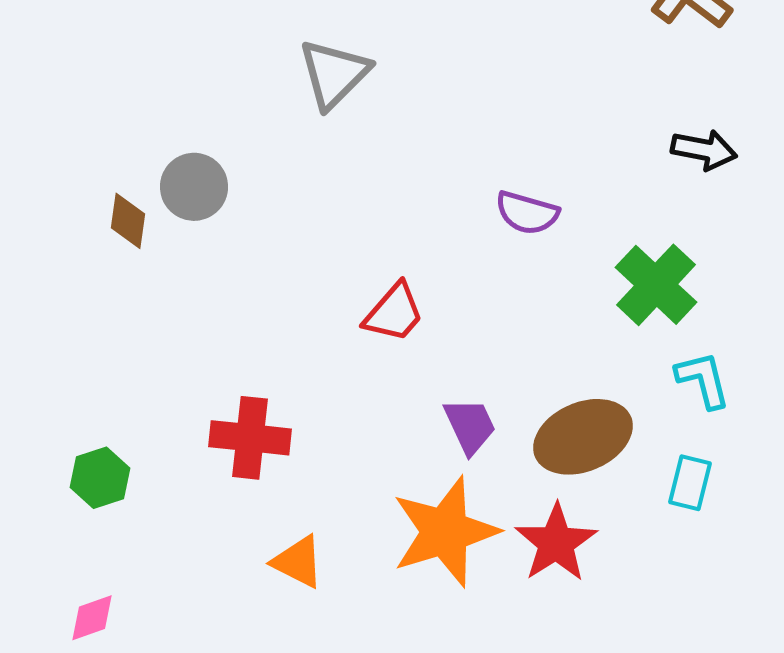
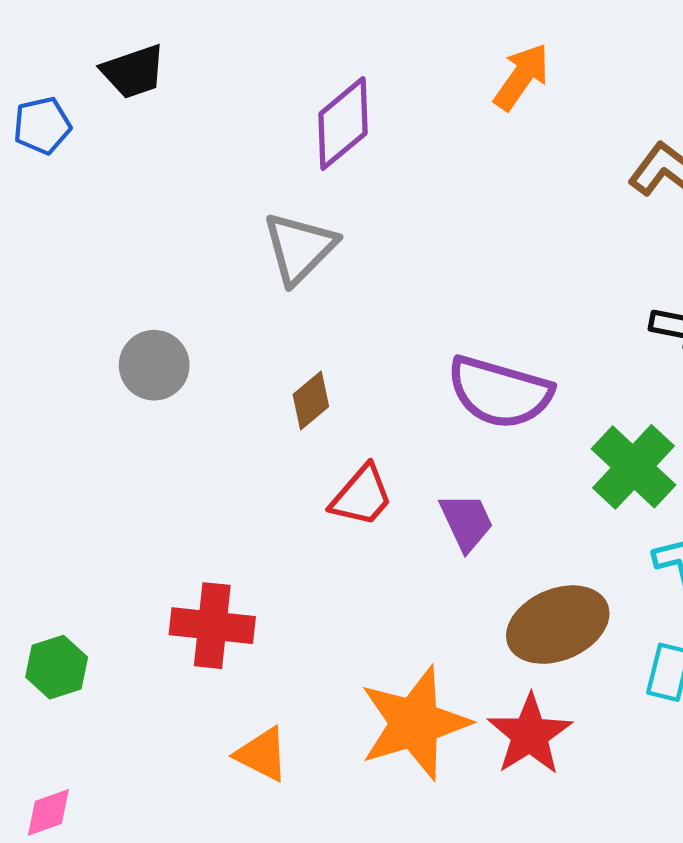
purple semicircle: (527, 213) -> (500, 392), size x1.6
brown diamond: (128, 221) -> (311, 400), moved, turned 42
purple trapezoid: (470, 426) -> (466, 522), moved

